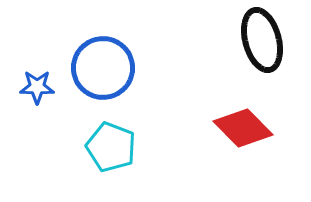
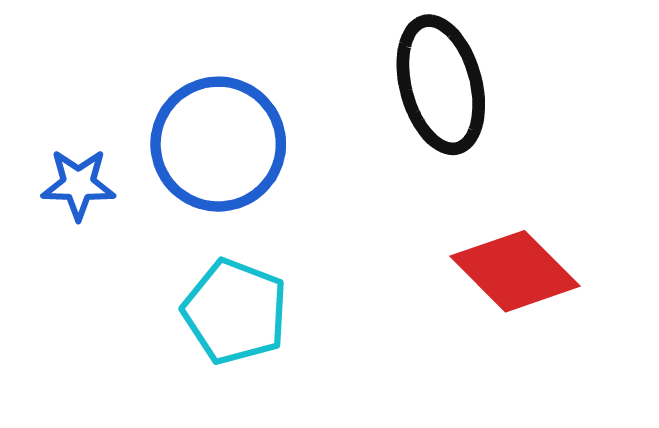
black ellipse: (262, 40) -> (441, 85), moved

